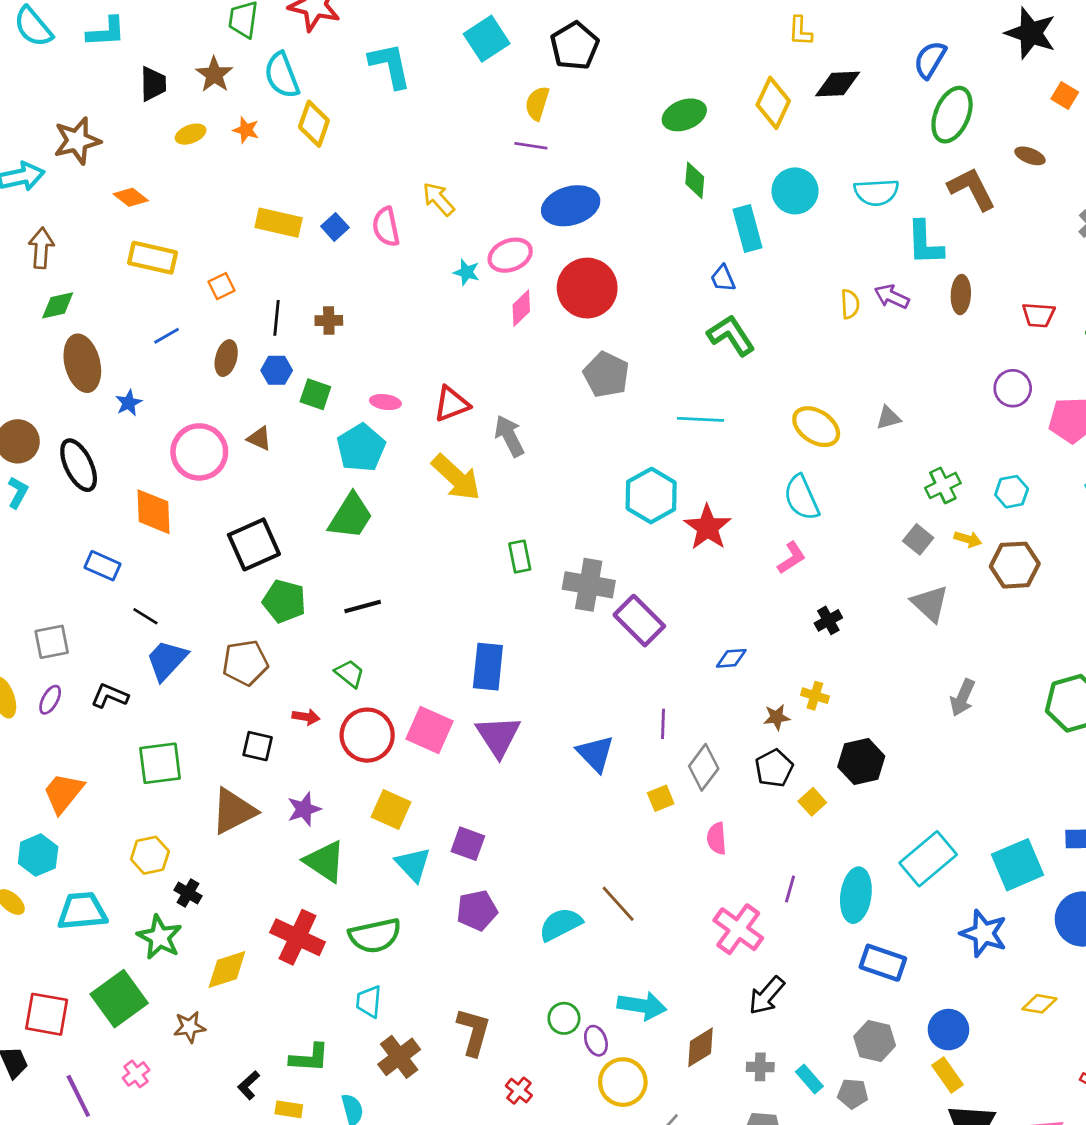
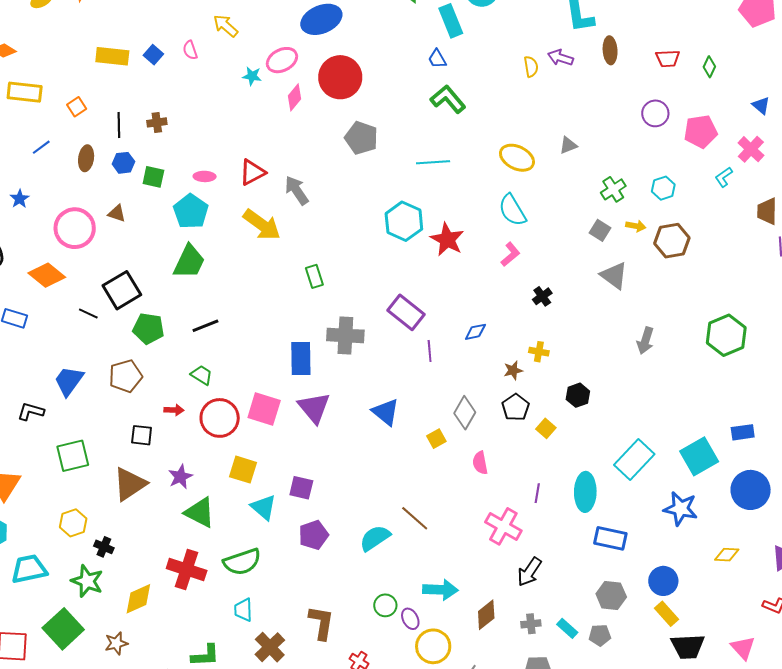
pink semicircle: (386, 227) -> (190, 50), size x0.7
orange diamond: (153, 512) -> (47, 275), turned -42
gray cross: (589, 585) -> (345, 335), moved
black line: (145, 616) -> (88, 313), moved
purple line: (663, 724) -> (430, 351), moved
black hexagon: (861, 762) -> (578, 395), size x0.7

